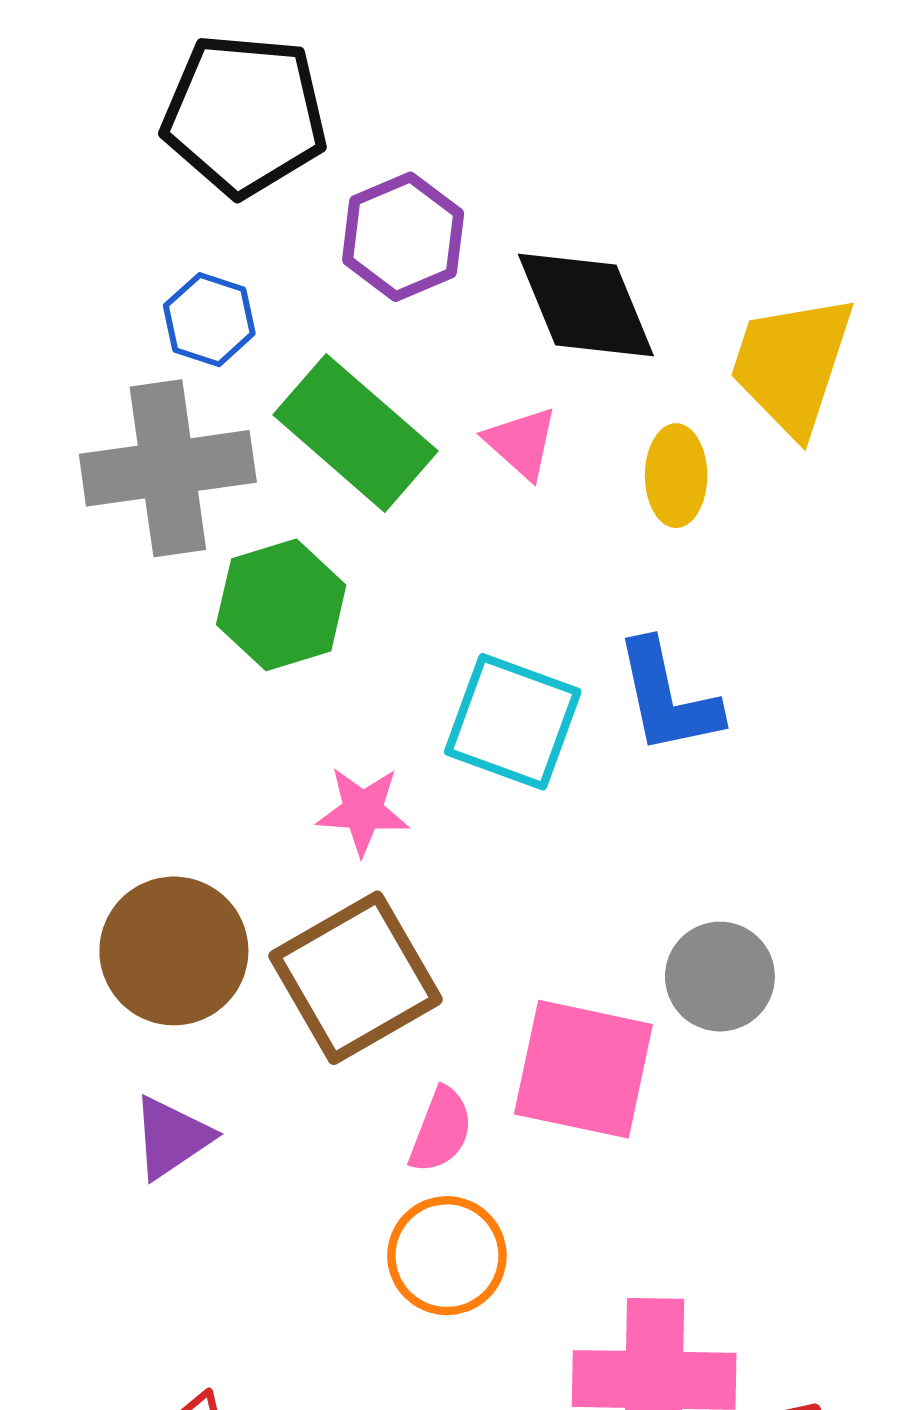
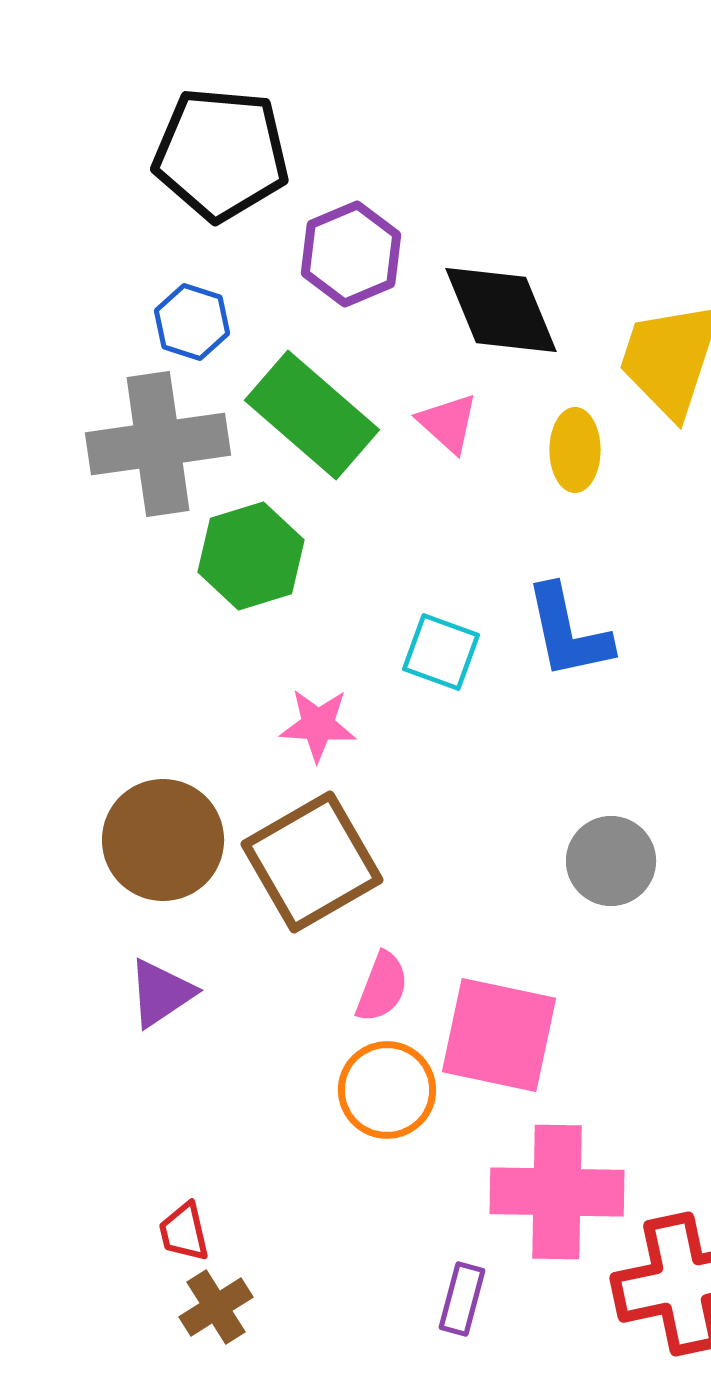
cyan square: (513, 722) -> (441, 652), size x0.7
pink square: (583, 1069) -> (499, 1035), moved

